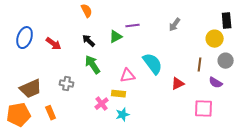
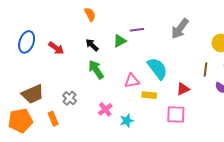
gray arrow: (175, 25) -> (180, 29), size x1.5
gray cross: (67, 84) -> (70, 98), moved, turned 32
yellow rectangle: (119, 94) -> (149, 95), moved
pink square: (204, 109) -> (176, 114), moved

